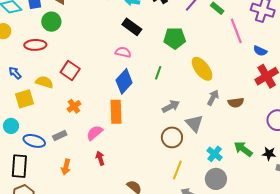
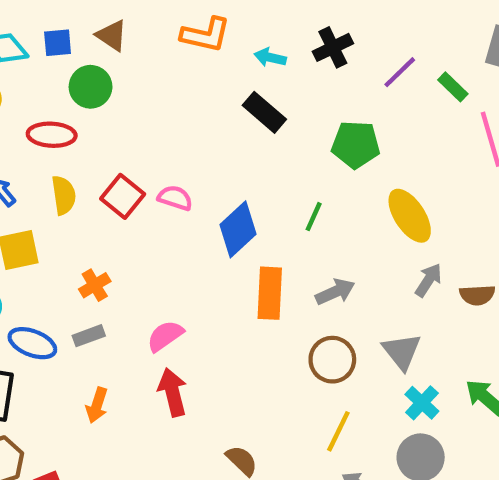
pink semicircle: (123, 52) -> (175, 198), moved
yellow semicircle: (44, 82) -> (64, 195), moved, turned 60
orange cross: (74, 106) -> (95, 285), moved
orange rectangle: (116, 112) -> (270, 293), moved
gray triangle: (194, 123) -> (402, 352), moved
red arrow: (100, 158) -> (173, 392), size x1.5

